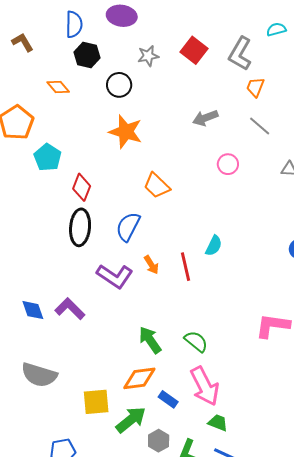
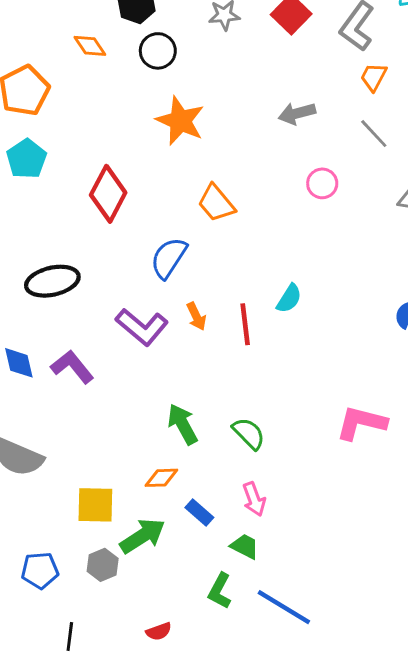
black circle: (119, 85) -> (158, 51), moved
cyan pentagon: (48, 157) -> (27, 159), moved
red diamond: (82, 187) -> (108, 194), size x1.4
black ellipse: (80, 227) -> (52, 281), moved, turned 66
orange diamond: (139, 378) -> (161, 478), size x0.7
pink arrow: (205, 386) -> (254, 499), size x0.6
green trapezoid: (218, 423) -> (245, 546), moved
gray hexagon: (159, 441) -> (103, 565), moved

